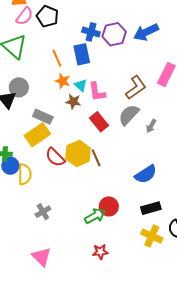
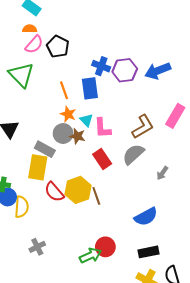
gray circle: (19, 87) -> (63, 134), moved
gray arrow: (151, 126) -> (162, 173), moved
yellow rectangle: (37, 135) -> (38, 167), turned -50

